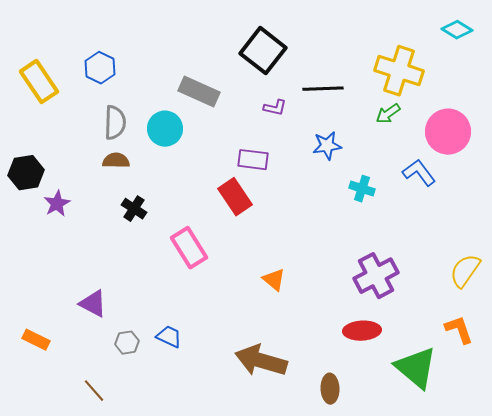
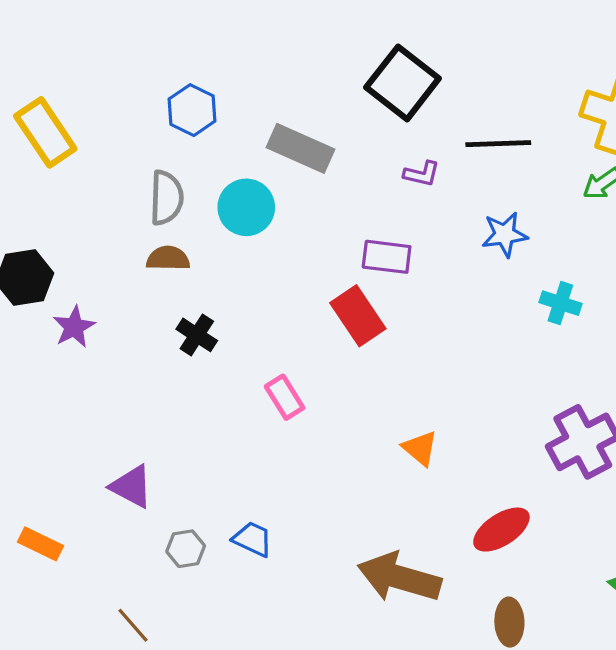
blue hexagon: (100, 68) -> (192, 110), moved
pink rectangle: (189, 248) -> (285, 397), size x0.7
red ellipse: (362, 331) -> (501, 530), moved, turned -30

